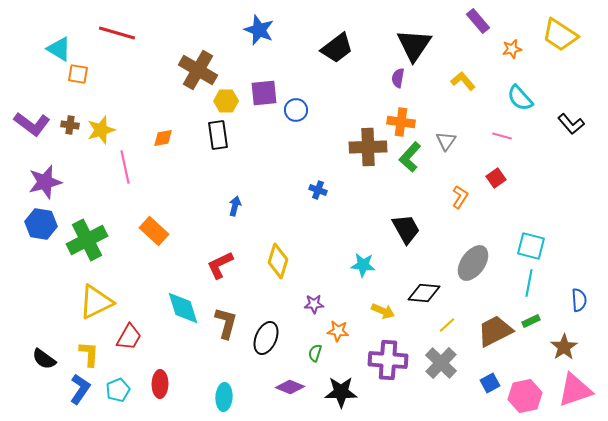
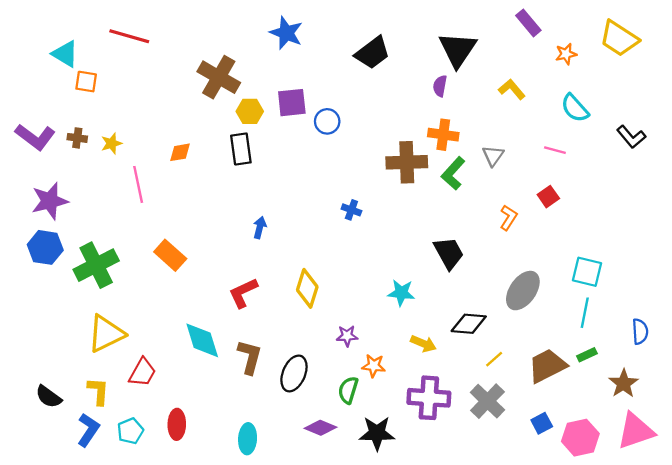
yellow star: (101, 130) -> (112, 143), size x0.7
green semicircle: (315, 353) -> (348, 390), size x1.4

